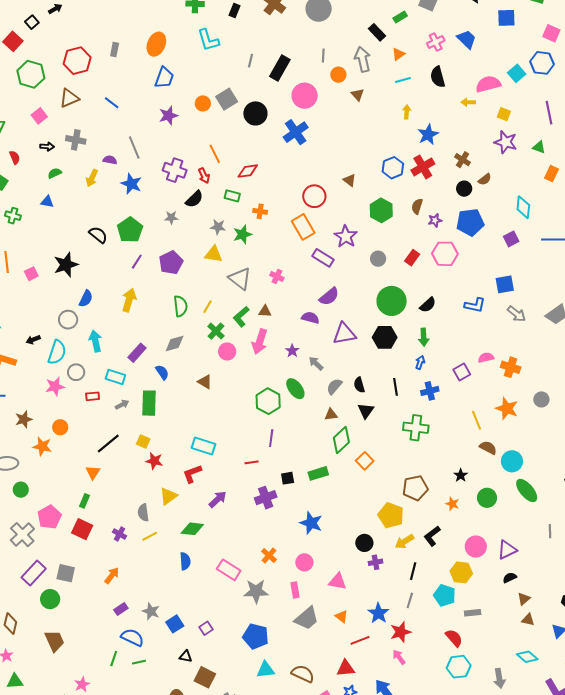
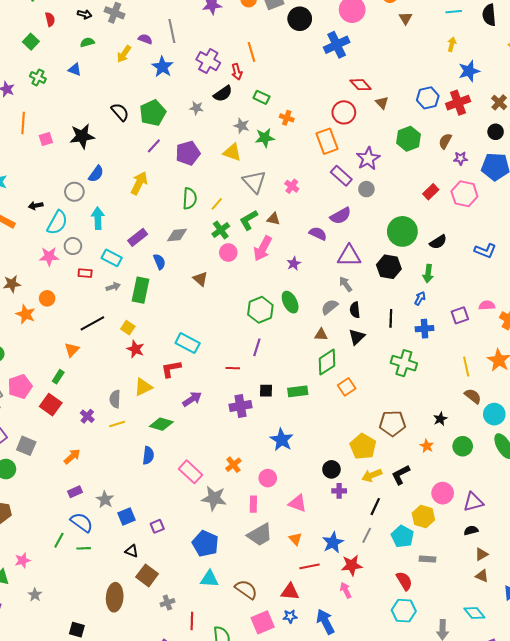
red diamond: (248, 171) -> (361, 85), moved, turned 45
gray circle: (378, 259) -> (366, 189), moved
gray arrow: (316, 363) -> (346, 284), moved

